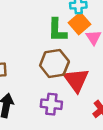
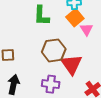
green L-shape: (57, 30) -> (41, 16), moved

